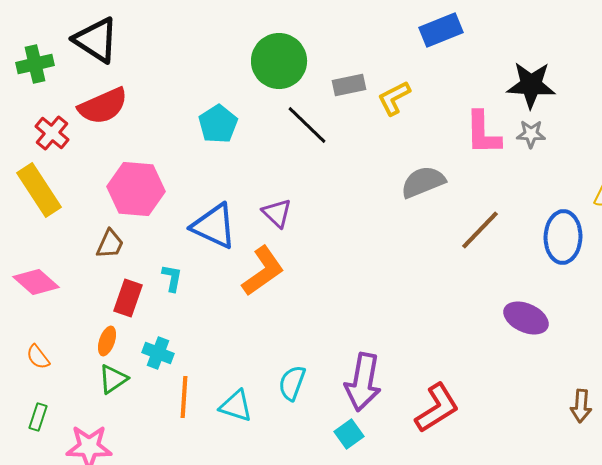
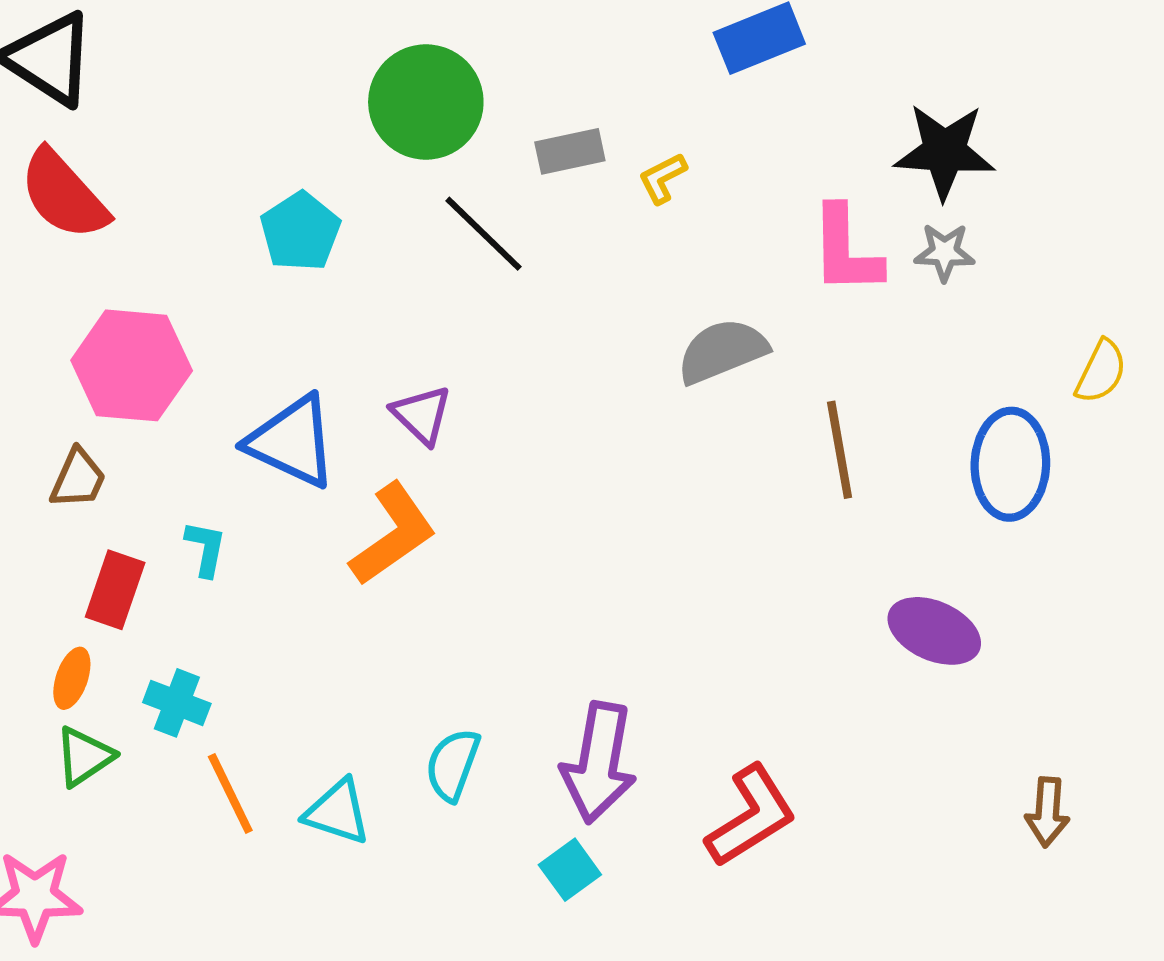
yellow L-shape: (394, 98) -> (663, 178), size x0.7
red semicircle: (103, 106) -> (64, 195), turned 72
brown line: (480, 230) -> (840, 450), turned -54
orange line: (184, 397) -> (230, 794), turned -30

